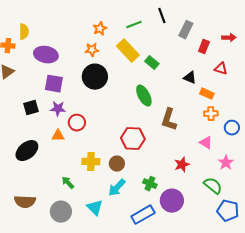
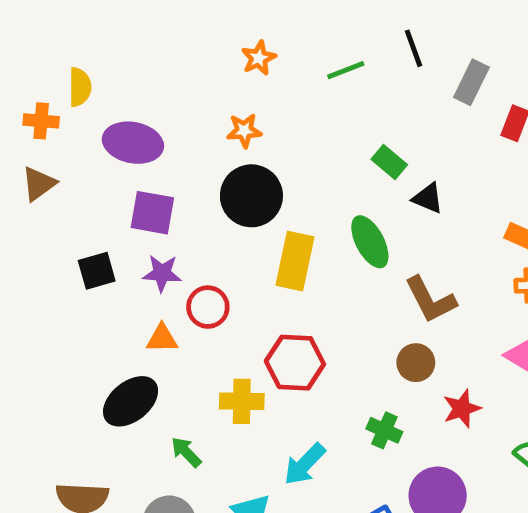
orange star: (100, 29) -> (259, 58), moved
yellow rectangle: (128, 51) -> (295, 261), moved, turned 55
black triangle: (190, 78) -> (428, 198), moved
brown L-shape: (169, 120) -> (430, 300), turned -45
red hexagon: (133, 139) -> (295, 363), moved
black ellipse: (27, 151) -> (131, 401), moved
brown circle: (117, 164) -> (416, 363), moved
green cross: (150, 184) -> (384, 430), moved

